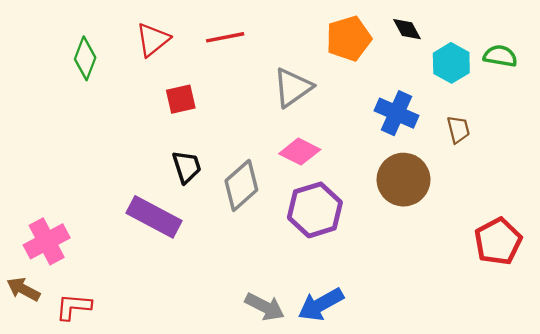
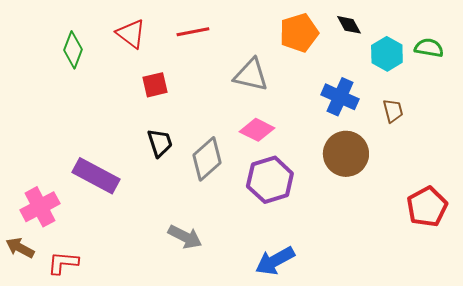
red triangle: (153, 40) -> (131, 34), turned -44
gray triangle: (293, 87) -> (251, 75), turned 48
purple rectangle: (154, 217) -> (96, 176), moved
gray arrow: (265, 307) -> (185, 237), moved

